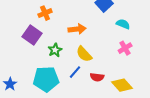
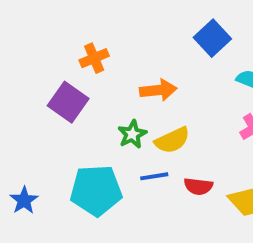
green star: (55, 50) -> (132, 134), moved
yellow semicircle: (84, 54) -> (172, 140), turned -72
blue line: (75, 72) -> (154, 176), turned 40

